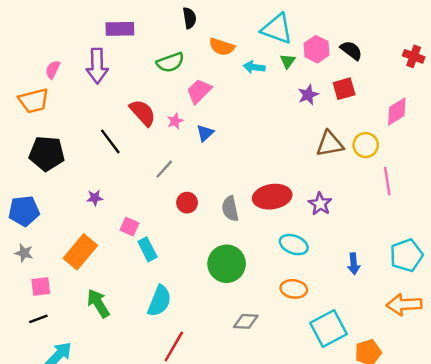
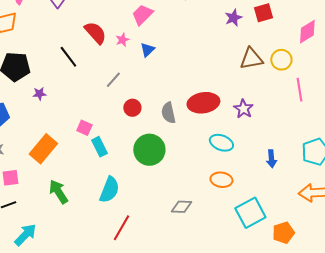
purple star: (95, 198) -> (39, 94), moved
green circle: (227, 264) -> (149, 150), moved

